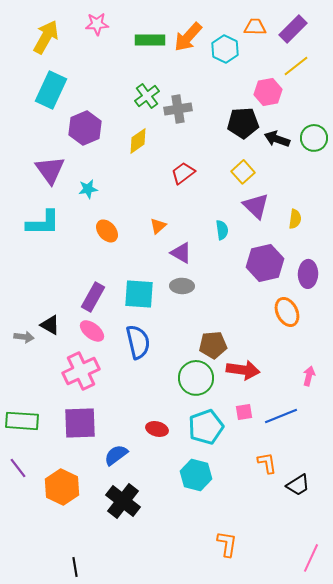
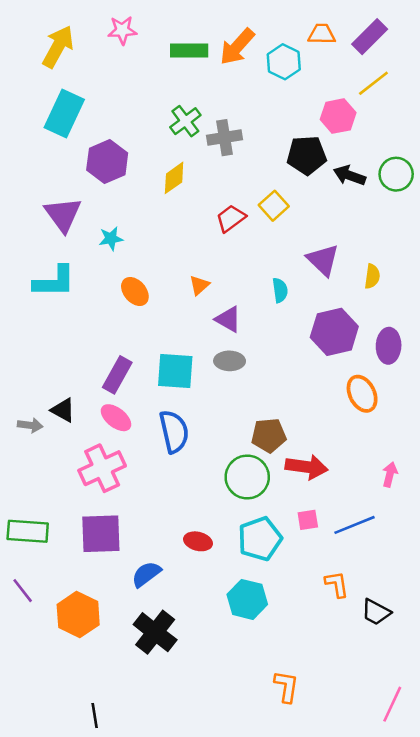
yellow square: (243, 172) -> (274, 206), moved
black trapezoid: (298, 485) -> (376, 612), turned 60

